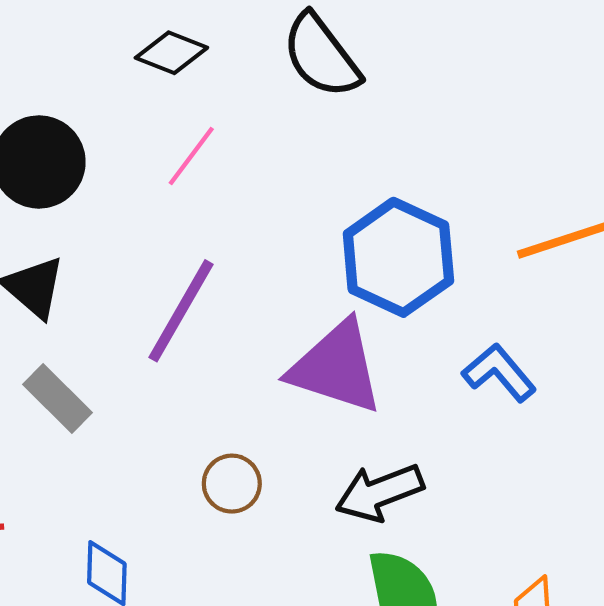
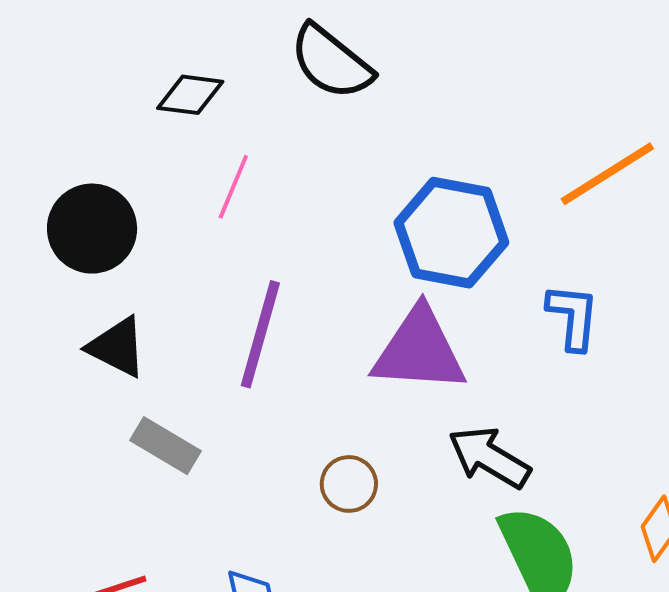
blue L-shape: (499, 373) -> (573, 317), turned 60
black arrow: (379, 493) -> (489, 457), turned 66

